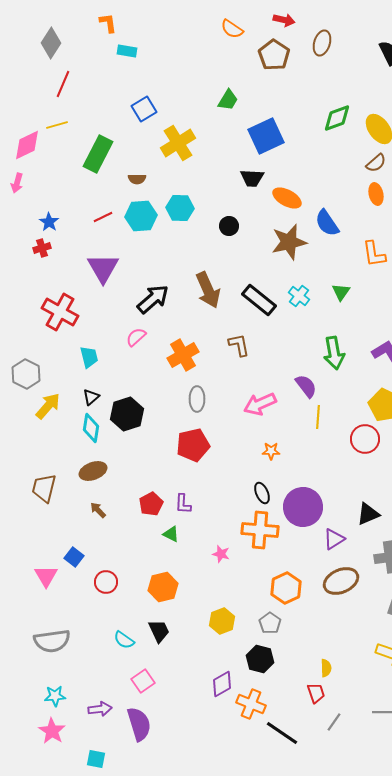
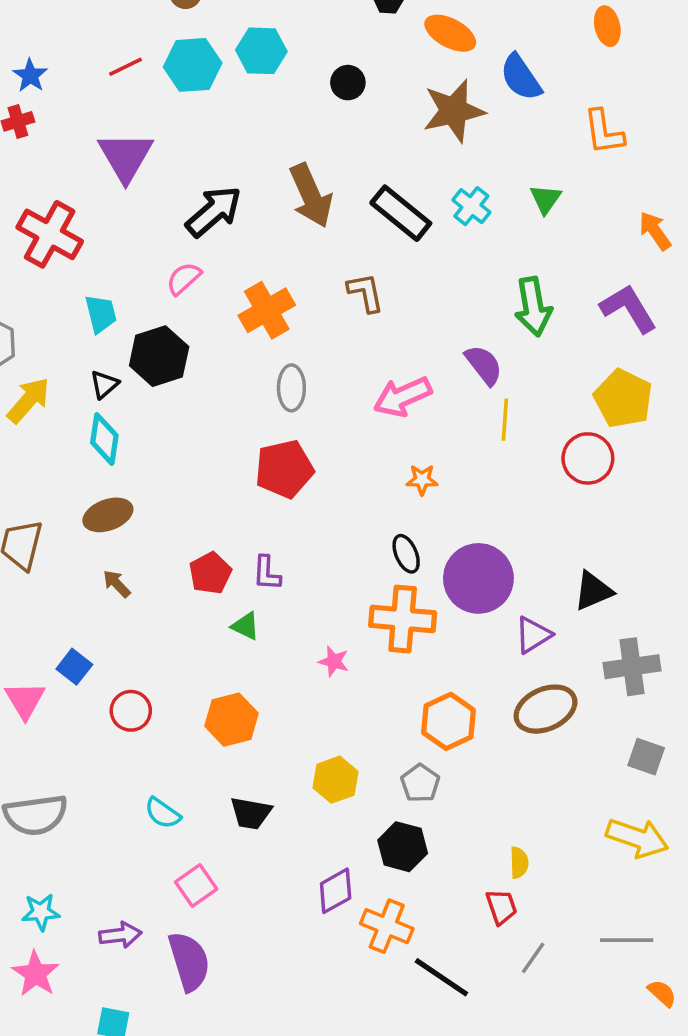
black hexagon: (127, 414) -> (159, 356), moved
black trapezoid: (159, 631) -> (251, 813), moved, turned 125

